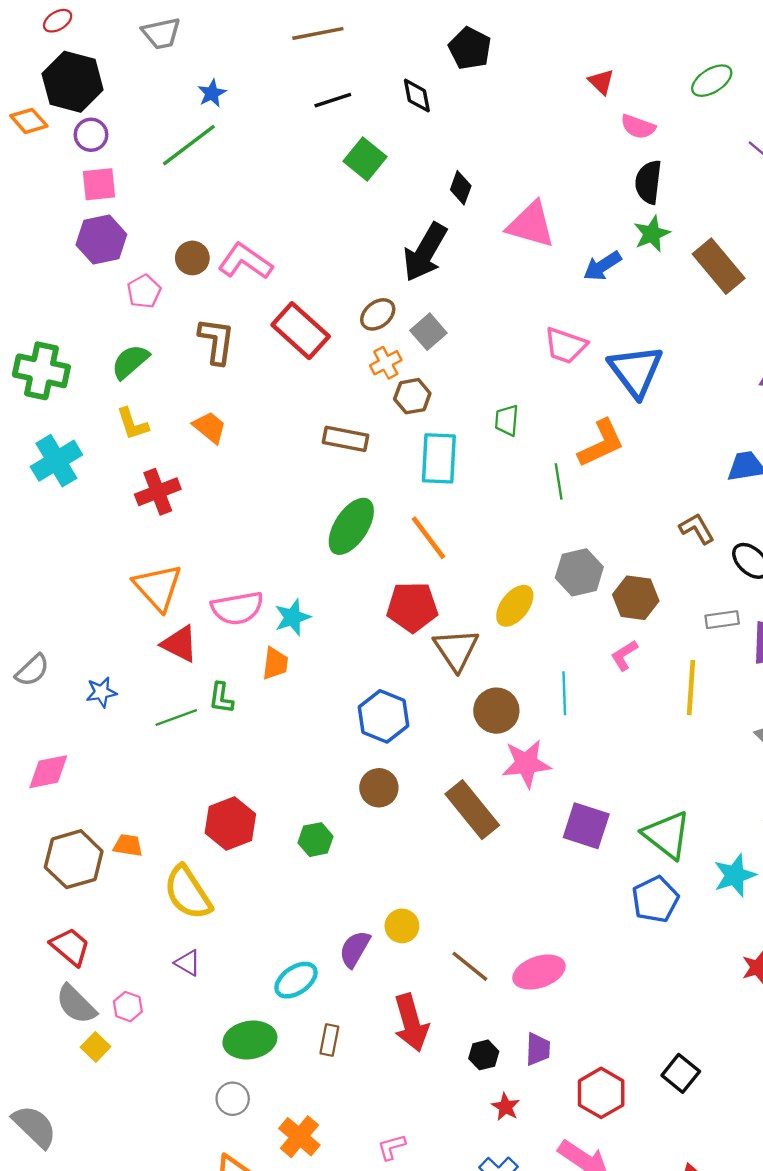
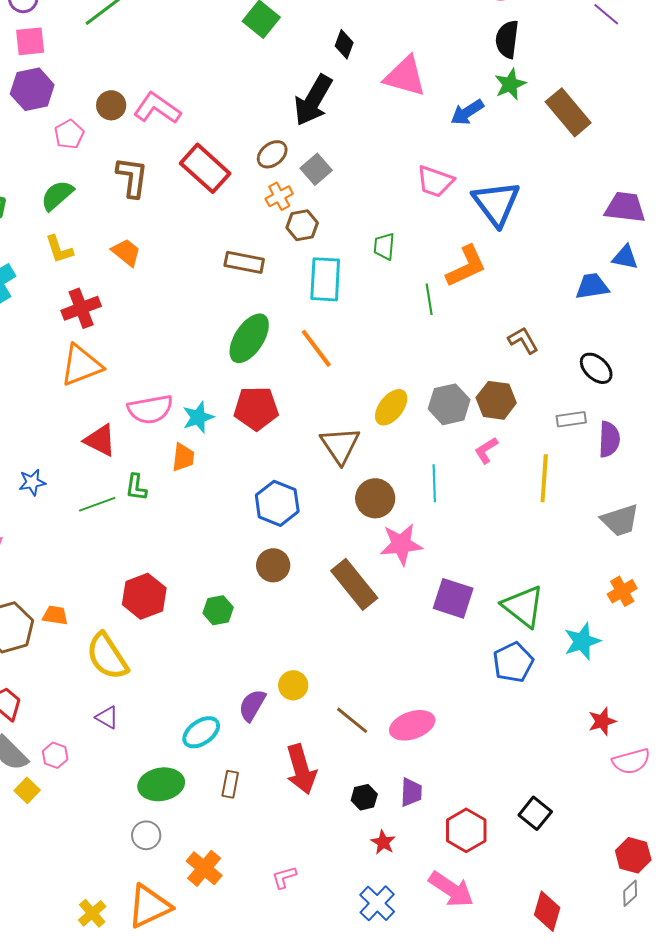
brown L-shape: (697, 529) -> (523, 340), moved
gray hexagon: (579, 572) -> (449, 404), moved
orange triangle: (158, 587) -> (81, 365), moved, turned 51
red pentagon: (412, 607) -> (256, 408), moved

